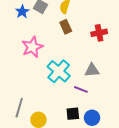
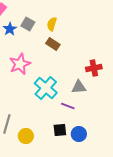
brown rectangle: (66, 27) -> (53, 44), turned -32
red cross: (99, 33) -> (94, 68), moved

